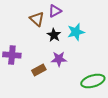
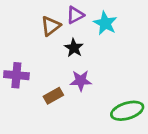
brown triangle: (37, 19) -> (51, 26), turned 42
cyan star: (76, 32) -> (105, 23), moved, turned -30

